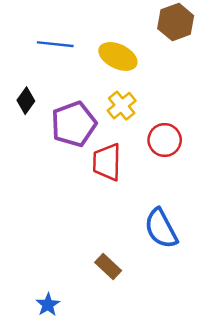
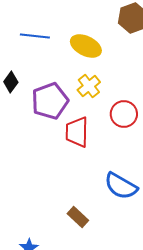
blue semicircle: (161, 228) -> (121, 186), turned -32

